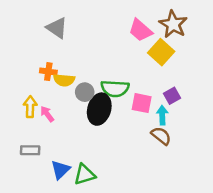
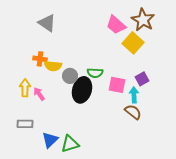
green semicircle: (115, 88) -> (95, 73), size x0.7

